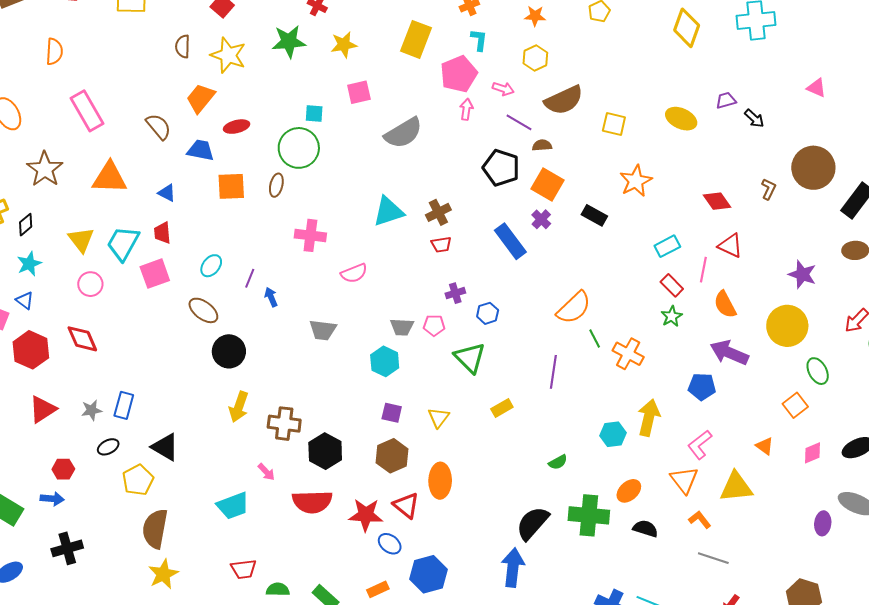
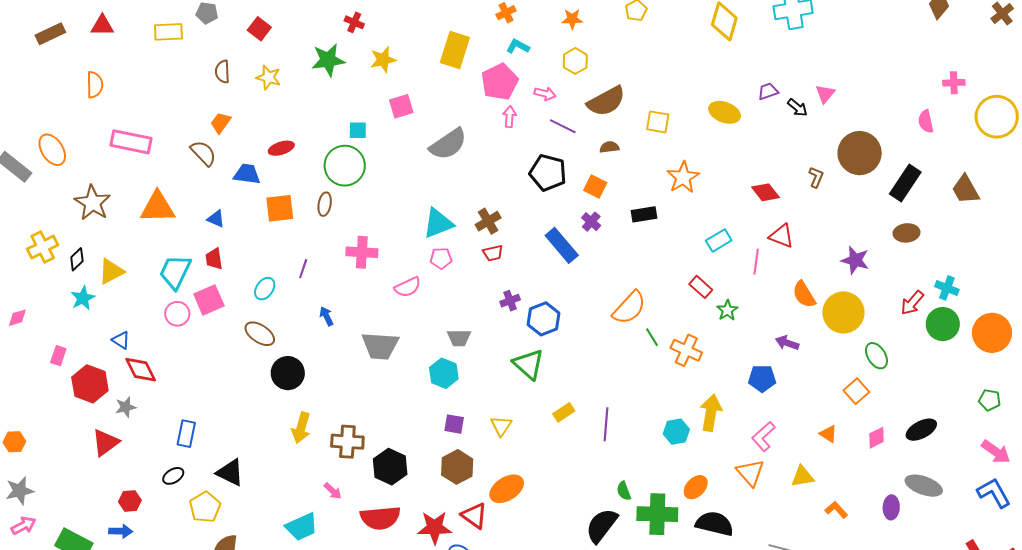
cyan L-shape: (479, 40) -> (518, 46), turned -65
yellow star: (228, 55) -> (269, 77), size x0.7
pink triangle: (816, 88) -> (825, 94), moved, turned 50
orange trapezoid: (201, 98) -> (221, 123), moved, size x0.7
pink rectangle: (87, 111) -> (131, 142), turned -45
brown semicircle: (542, 145) -> (609, 147), moved
orange square: (548, 185) -> (595, 187), size x0.7
black rectangle: (594, 215) -> (644, 214), turned -35
yellow triangle: (81, 240) -> (111, 271), moved, turned 44
purple line: (250, 278) -> (303, 269), moved
pink circle: (90, 284) -> (177, 314), moved
red rectangle: (672, 285) -> (701, 287), moved
blue triangle: (25, 301) -> (121, 340), moved
orange semicircle: (725, 304) -> (804, 294), moved
blue hexagon: (488, 313) -> (544, 319), size x1.5
pink pentagon: (434, 325) -> (441, 258), moved
gray trapezoid: (323, 330) -> (380, 346), size x1.4
purple arrow: (729, 353) -> (787, 343), size x0.6
purple line: (553, 372) -> (606, 424), moved
gray star: (92, 410) -> (126, 407), moved
green semicircle: (558, 462) -> (624, 491), moved, turned 102
orange ellipse: (440, 481) -> (507, 489), turned 60
yellow triangle: (736, 487) -> (802, 477), size x0.7
orange L-shape: (700, 520) -> (836, 510), moved
black semicircle: (645, 529) -> (715, 524), size x1.5

